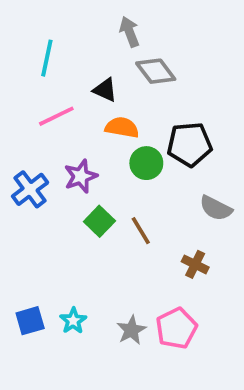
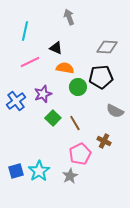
gray diamond: (156, 71) -> (107, 47), moved, turned -50
cyan star: (73, 321) -> (39, 171), size x1.5
pink pentagon: (176, 328) -> (80, 154), moved

